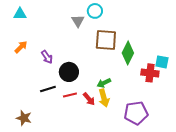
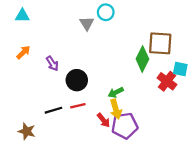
brown square: (106, 40) -> (160, 43), moved
red cross: (150, 73) -> (167, 81), turned 30
black line: (48, 89) -> (53, 110), moved
red arrow: (89, 99) -> (103, 120), moved
purple pentagon: (136, 113) -> (125, 126), moved

